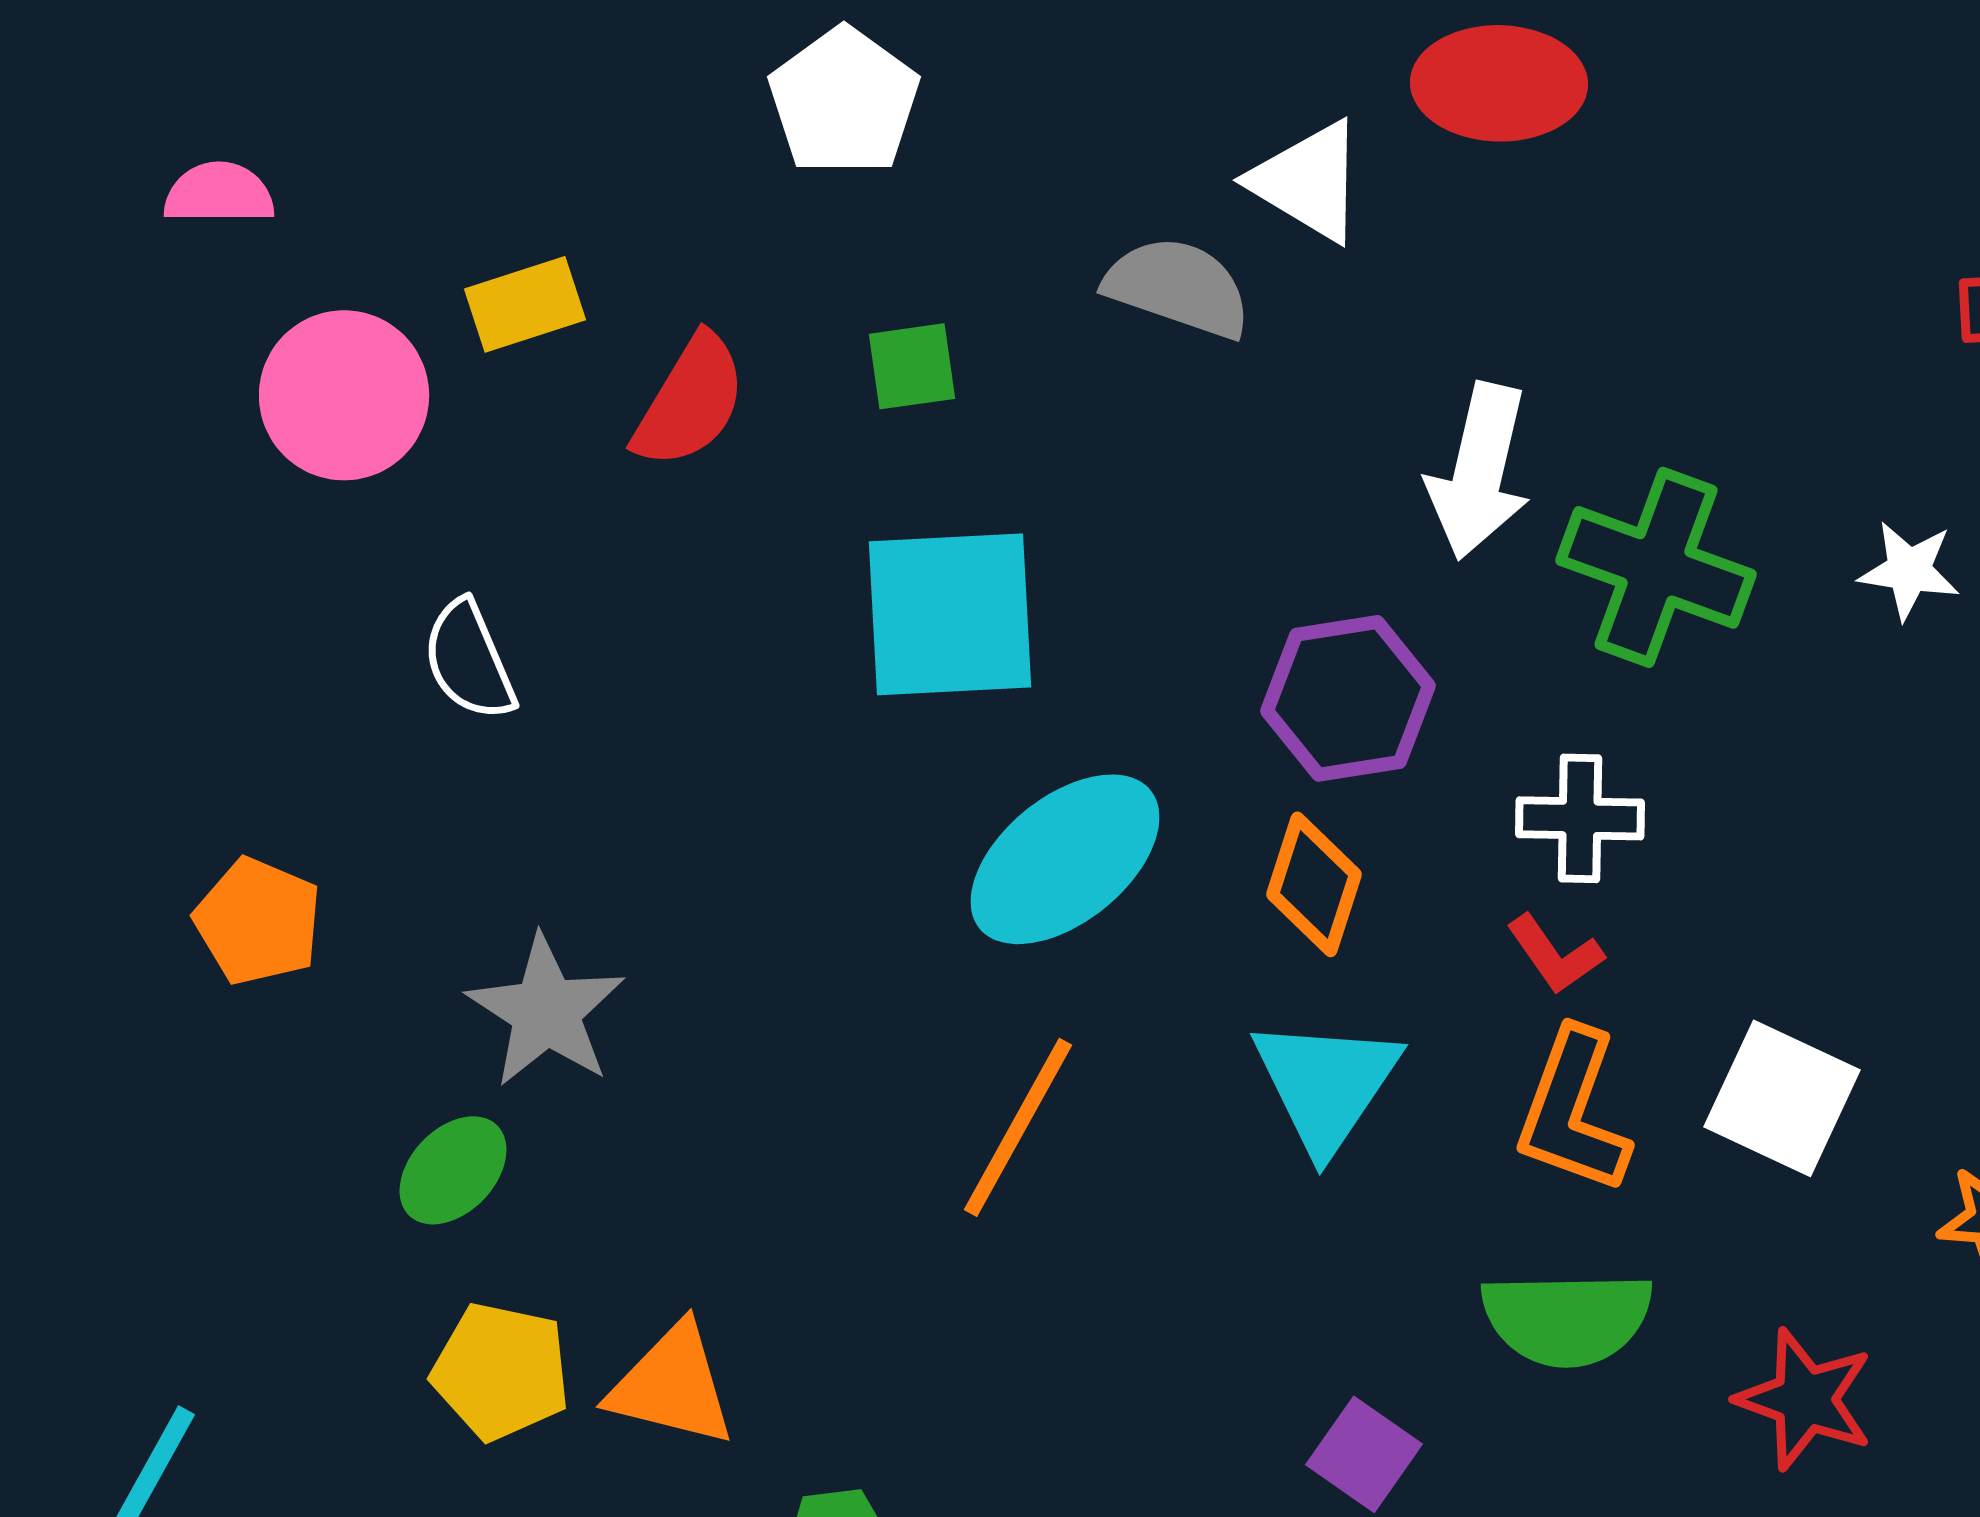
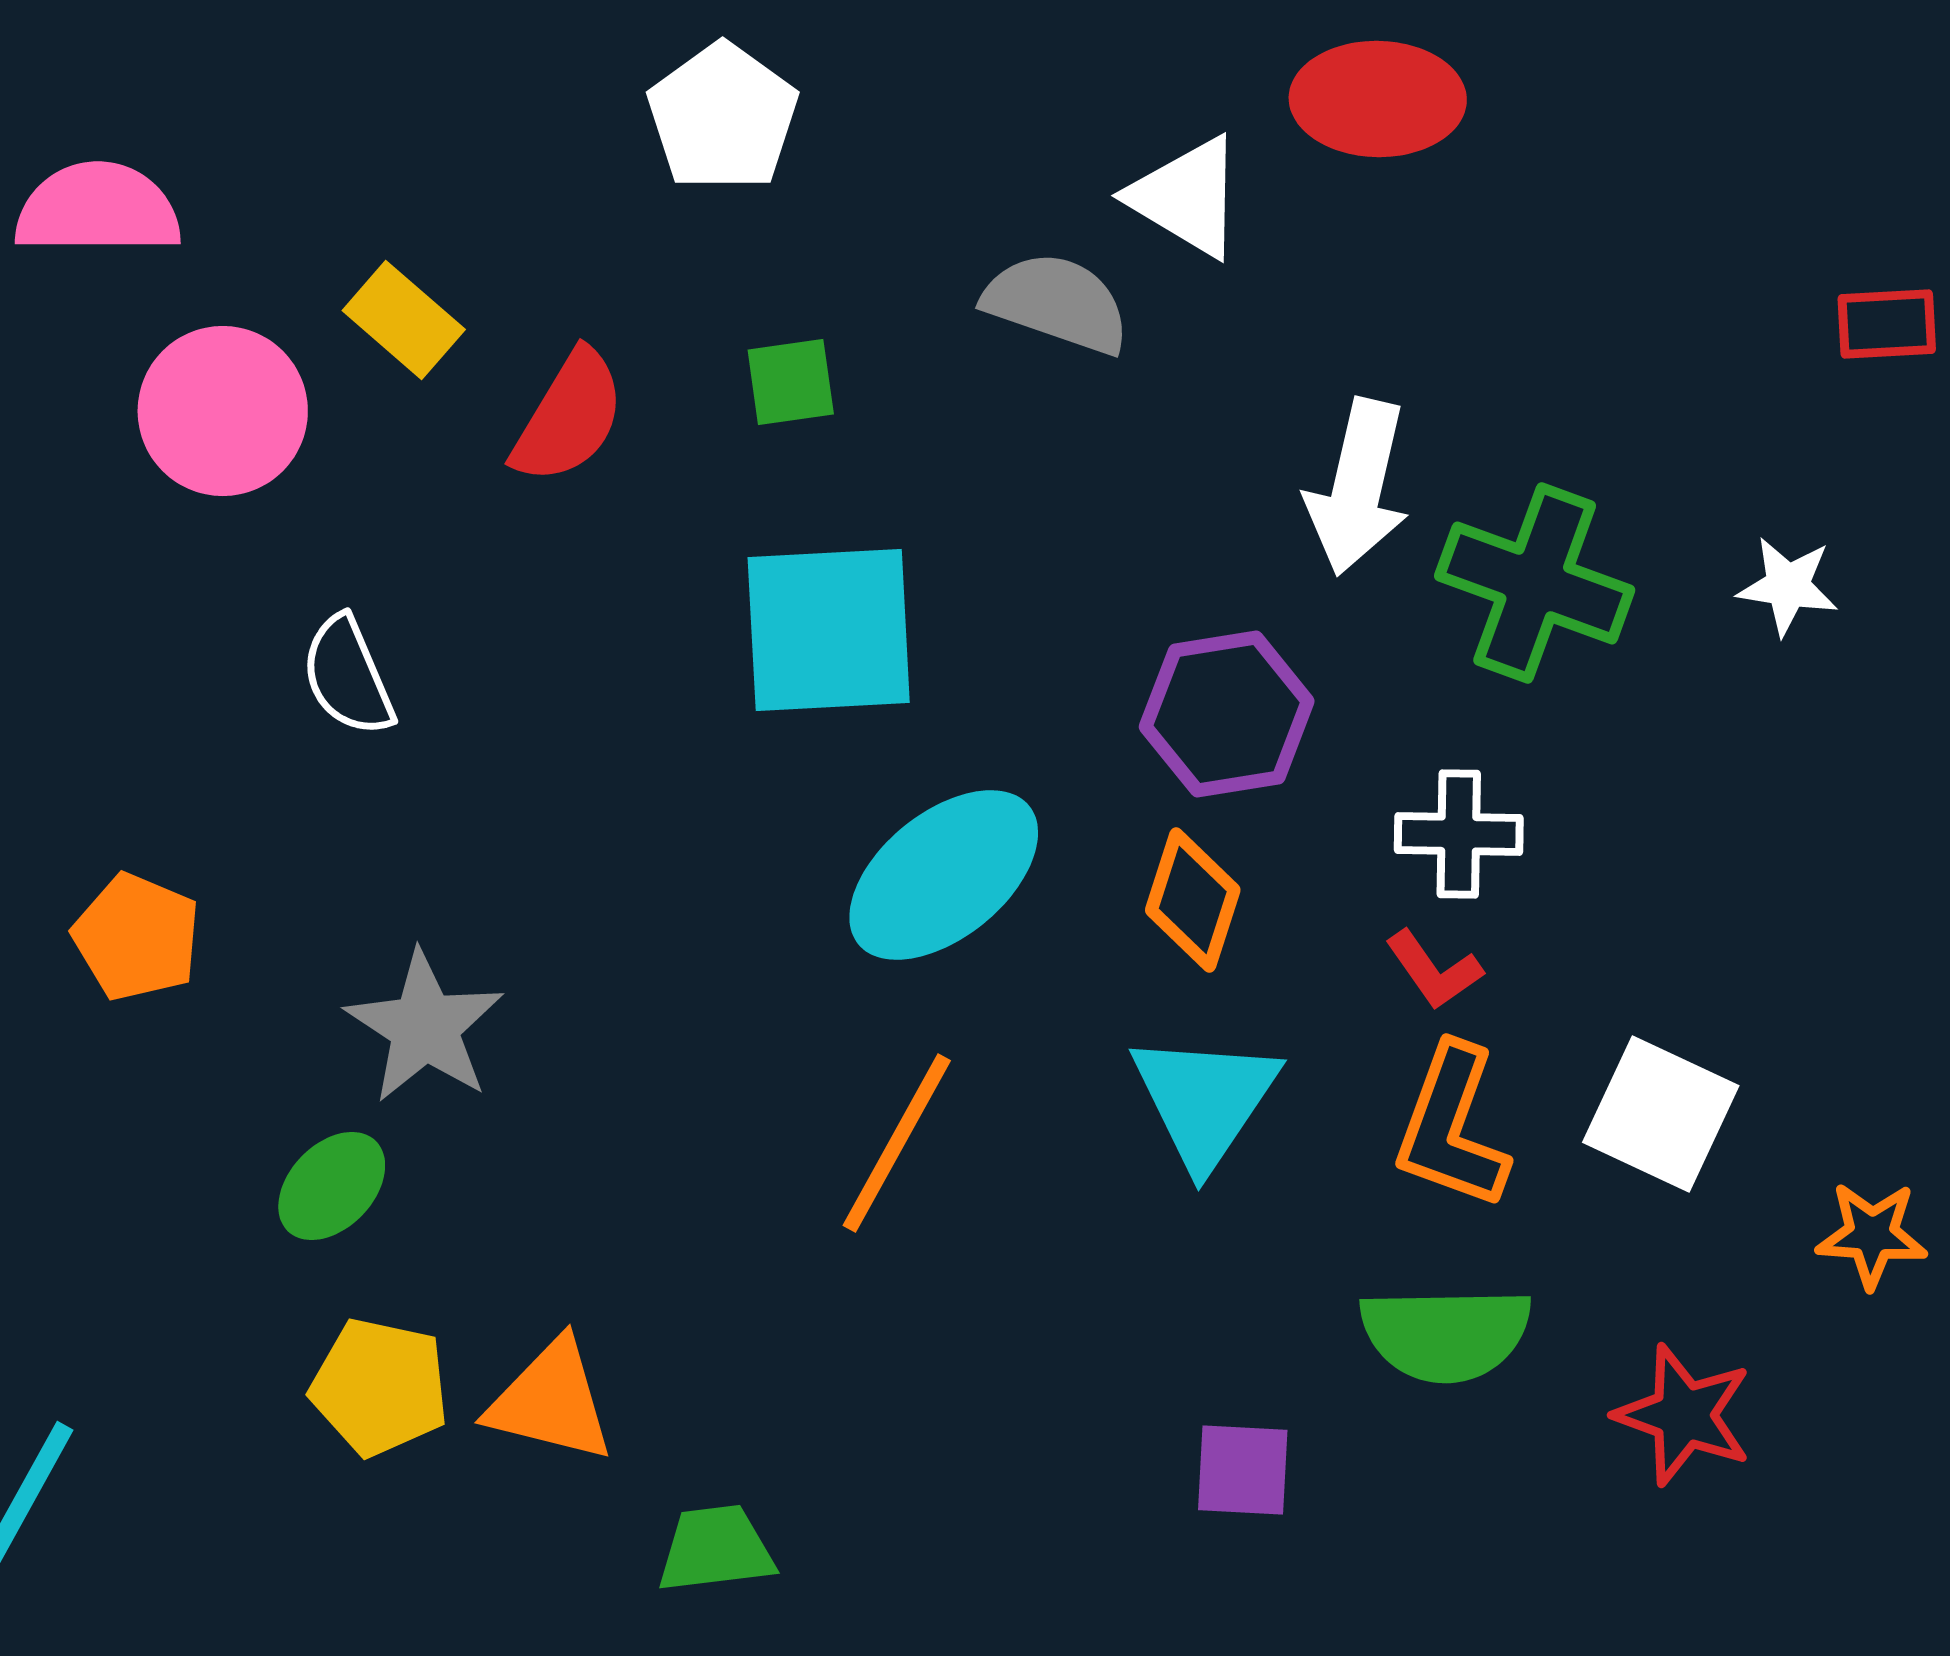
pink semicircle: (219, 193) -> (98, 209), size x1.5
yellow rectangle: (525, 304) -> (404, 320), turned 59
purple square: (1364, 1454) -> (1243, 1470), turned -32

